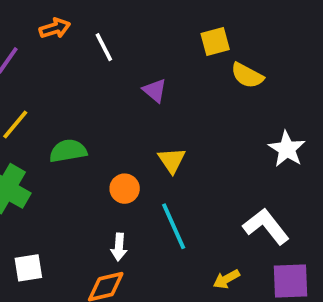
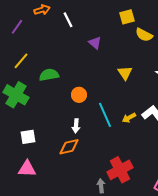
yellow triangle: (172, 160) -> (125, 73), moved
yellow arrow: (226, 279) -> (129, 118), moved

